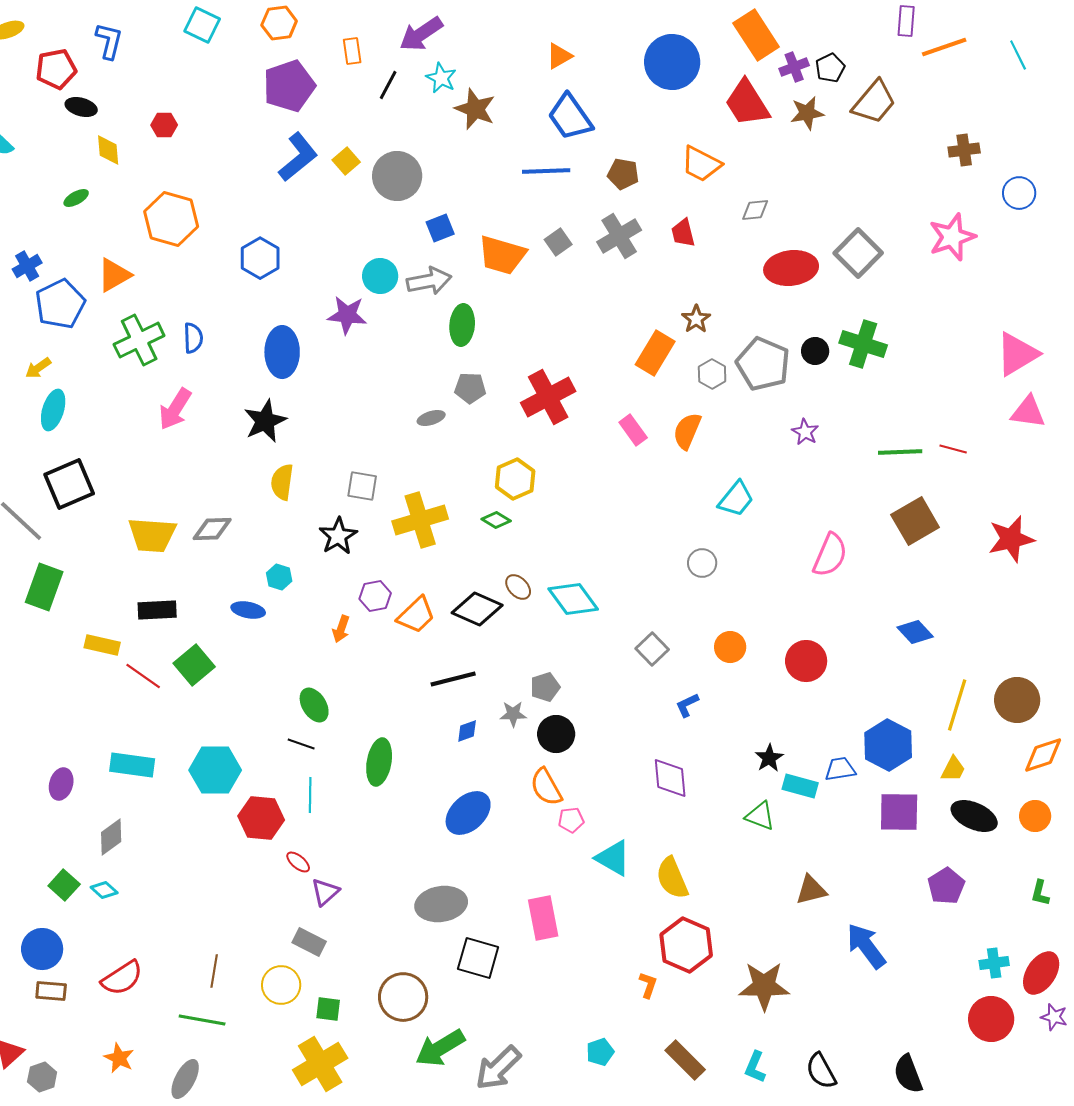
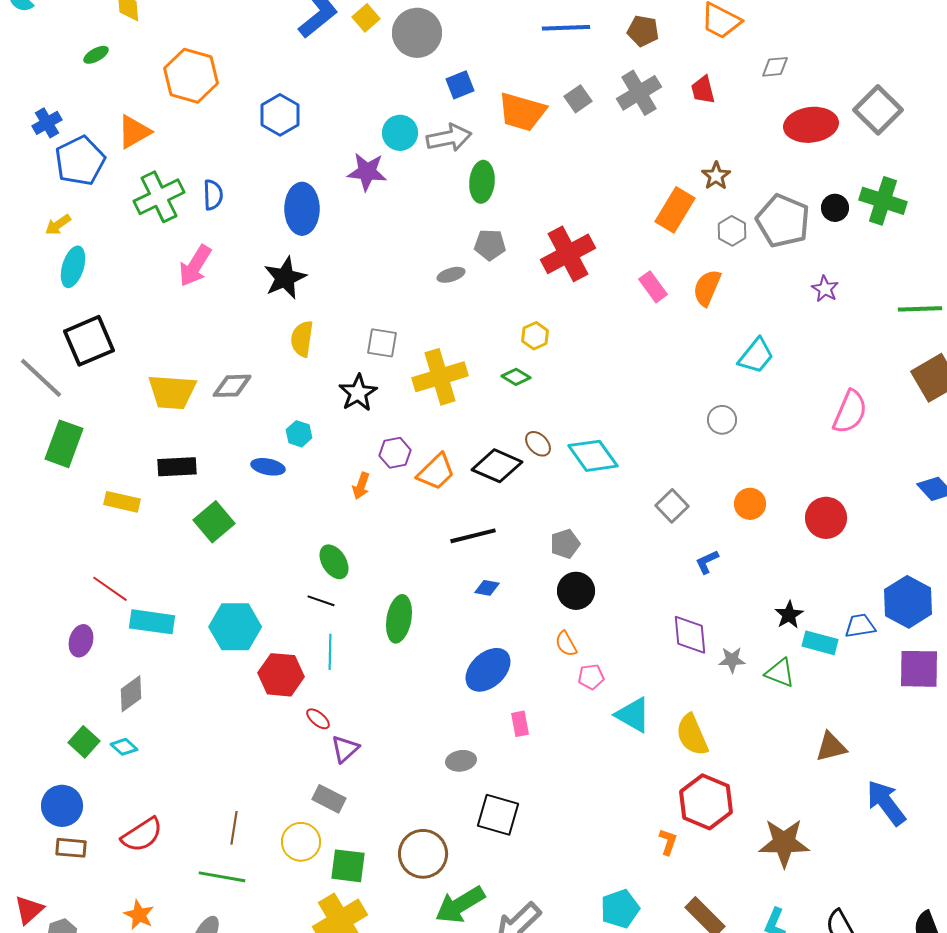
yellow hexagon: (515, 479) -> (535, 336), size x0.7
red line: (143, 676) -> (110, 589), moved
gray star: (513, 714) -> (732, 660), moved
blue diamond: (467, 731) -> (487, 588), turned 30
orange semicircle: (546, 787) -> (566, 644), size x0.7
gray ellipse: (441, 904) -> (461, 761), size x0.6
pink rectangle: (543, 918) -> (520, 724), moved, size x0.6
green square: (328, 1009) -> (348, 866), size x1.4
cyan pentagon: (600, 1052) -> (620, 909), size x1.4

